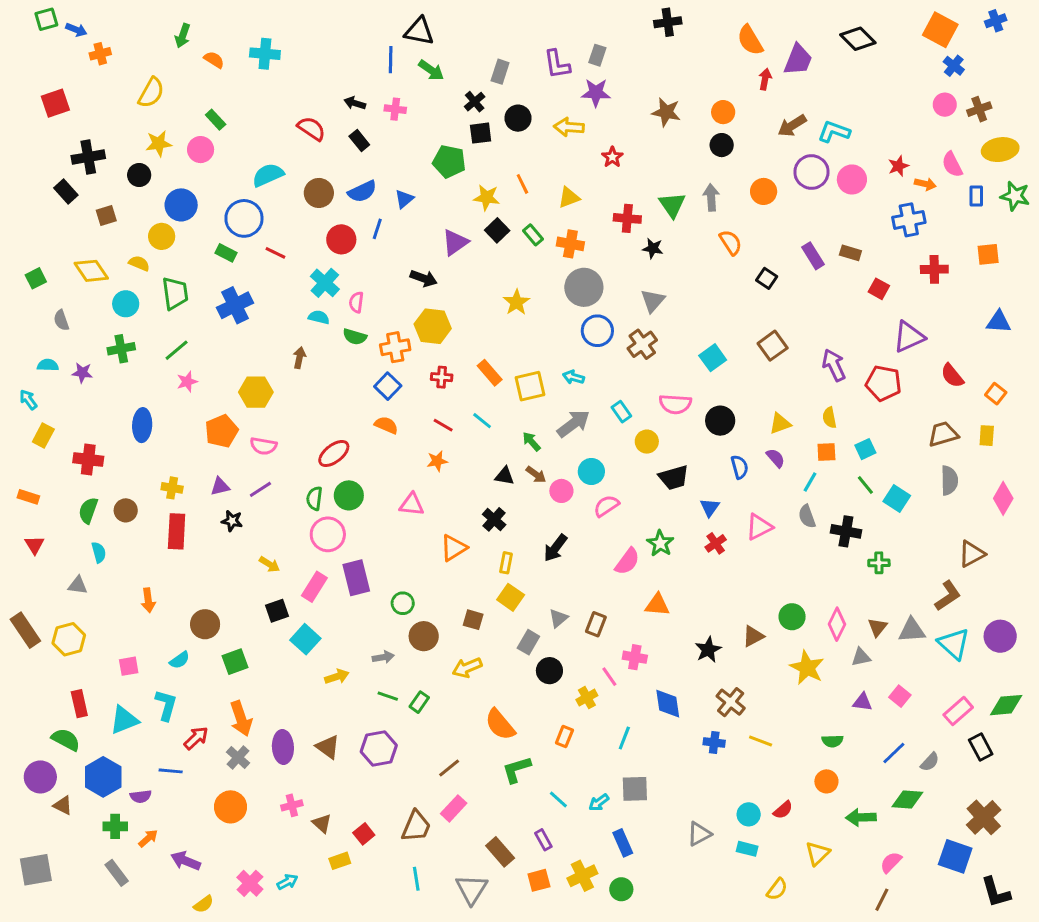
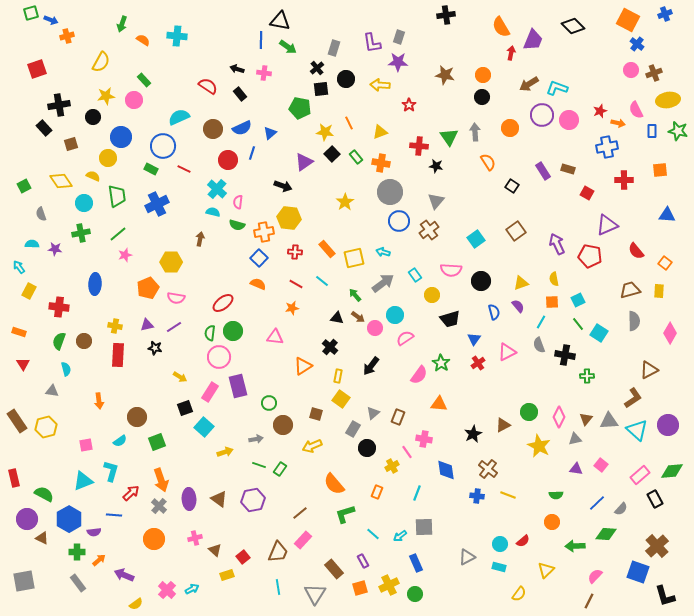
red rectangle: (79, 704) -> (14, 478), moved

